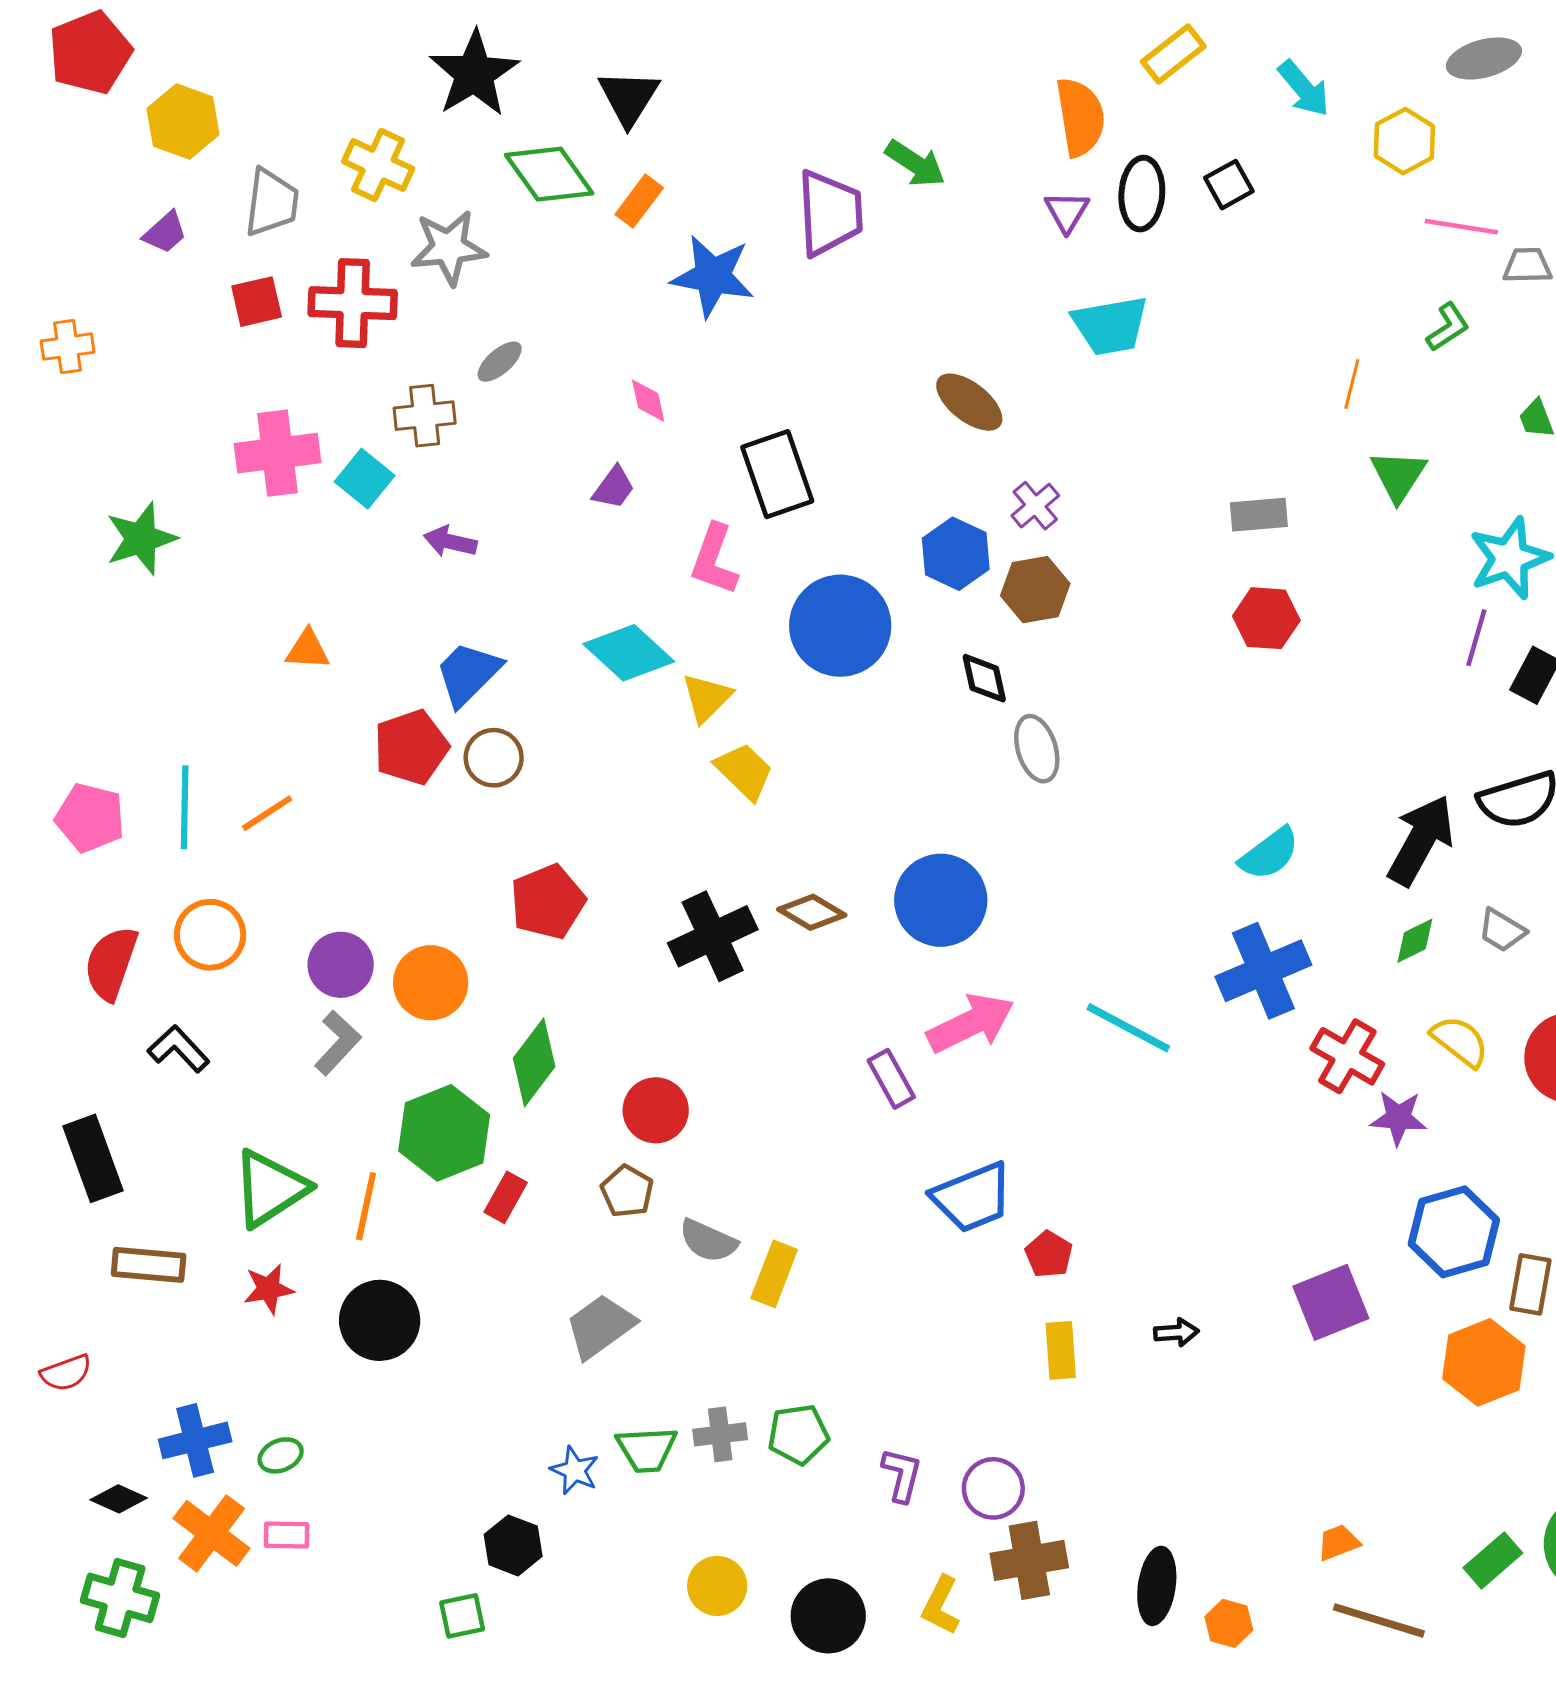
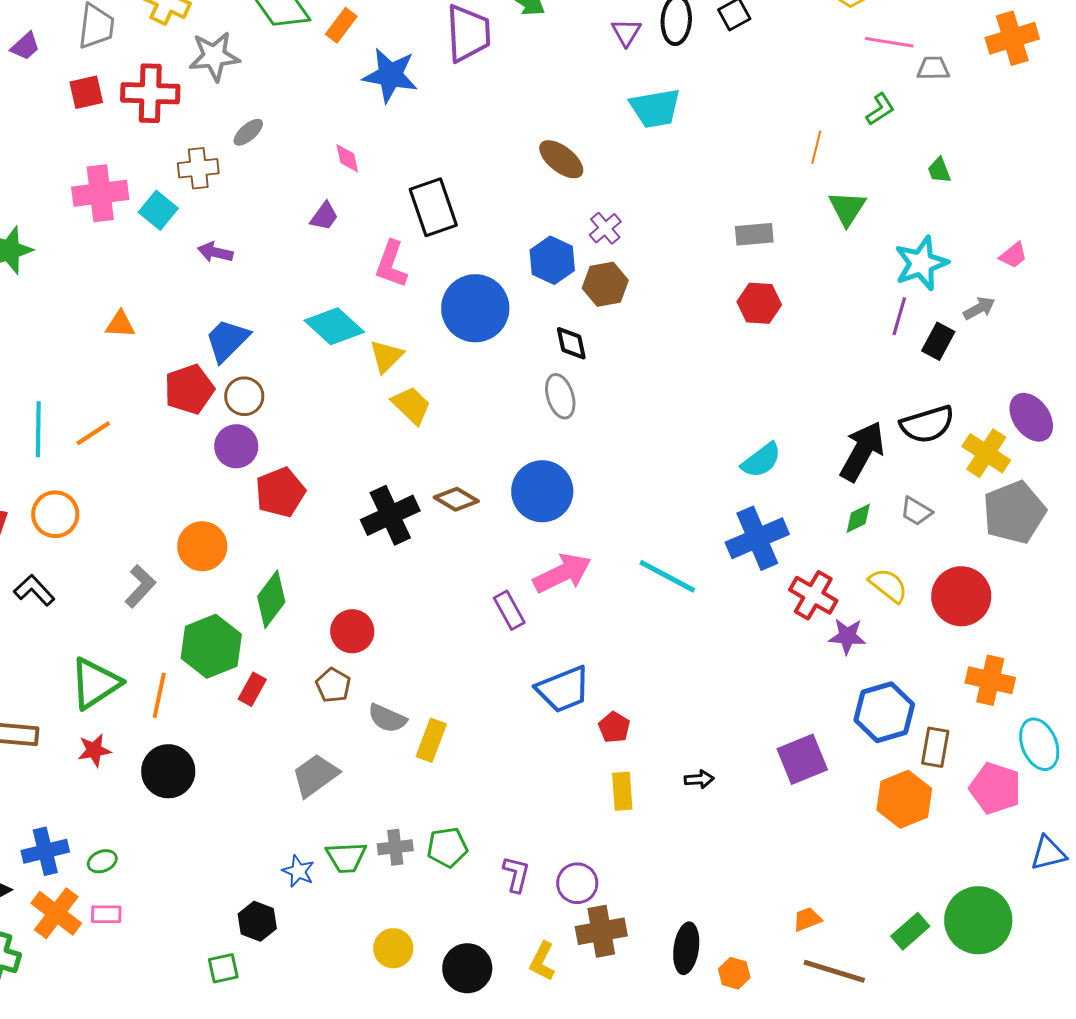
gray ellipse: (1037, 749) -> (560, 396), moved
purple circle: (341, 965) -> (236, 446), moved

